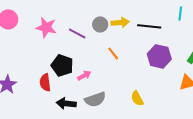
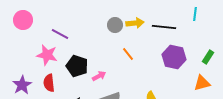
pink star: (46, 27) -> (47, 55), moved
purple line: (77, 33) -> (60, 34), moved
red semicircle: (45, 82) -> (49, 83), moved

